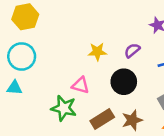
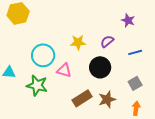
cyan circle: (22, 56) -> (43, 55), moved
green star: (64, 108) -> (37, 85), moved

